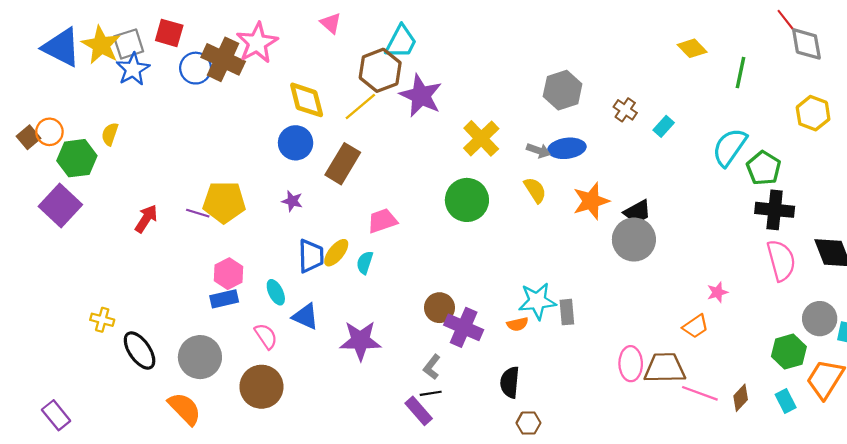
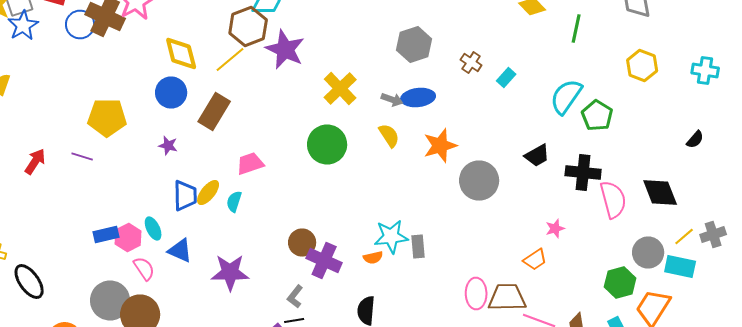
yellow pentagon: (224, 202) -> (107, 118), moved
black cross: (775, 210) -> (583, 172), moved
black trapezoid: (637, 212) -> (537, 156), moved
pink hexagon: (229, 274) -> (128, 238), moved
gray circle: (200, 357) -> (110, 300), moved

